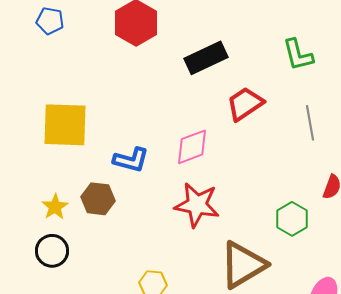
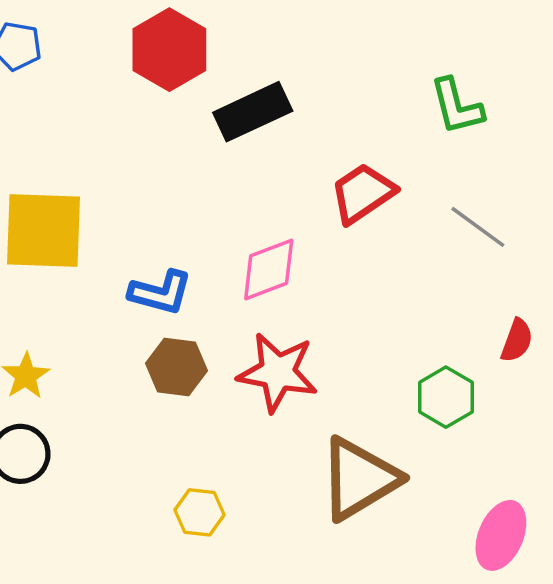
black rectangle: (206, 58) -> (253, 112), moved
gray line: (310, 123) -> (478, 227), turned -44
brown hexagon: (98, 199) -> (176, 367), moved

